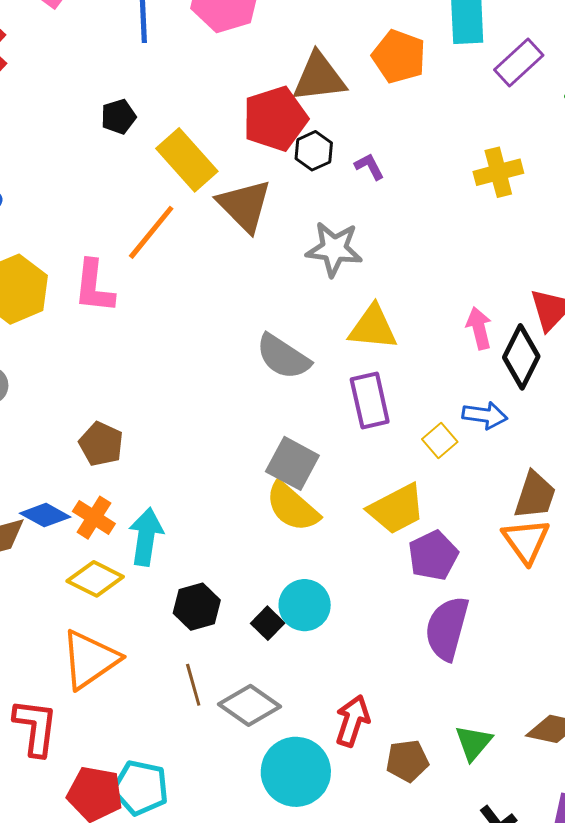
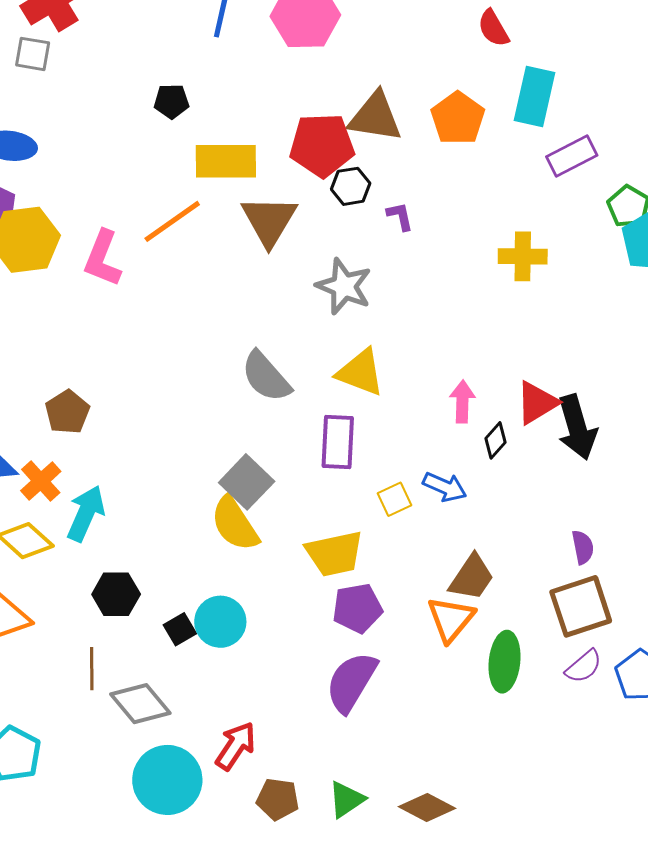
yellow rectangle: (187, 160) -> (226, 161), turned -64
black diamond: (521, 357) -> (495, 440), size x0.6

